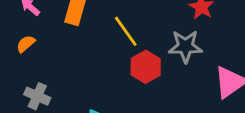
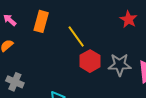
gray star: (185, 46) -> (120, 65), moved

